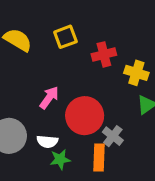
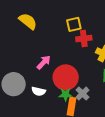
yellow square: (65, 37) -> (74, 24), moved
green star: (60, 159) -> (66, 94), moved

